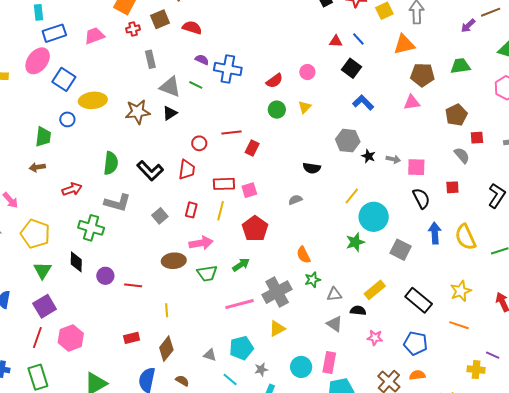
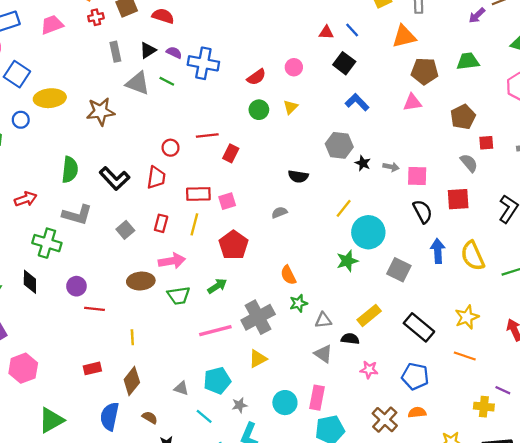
black triangle: (170, 113) -> (148, 50), moved
red square: (452, 187) -> (458, 199), size x1.5
purple circle: (105, 276) -> (76, 286), moved

